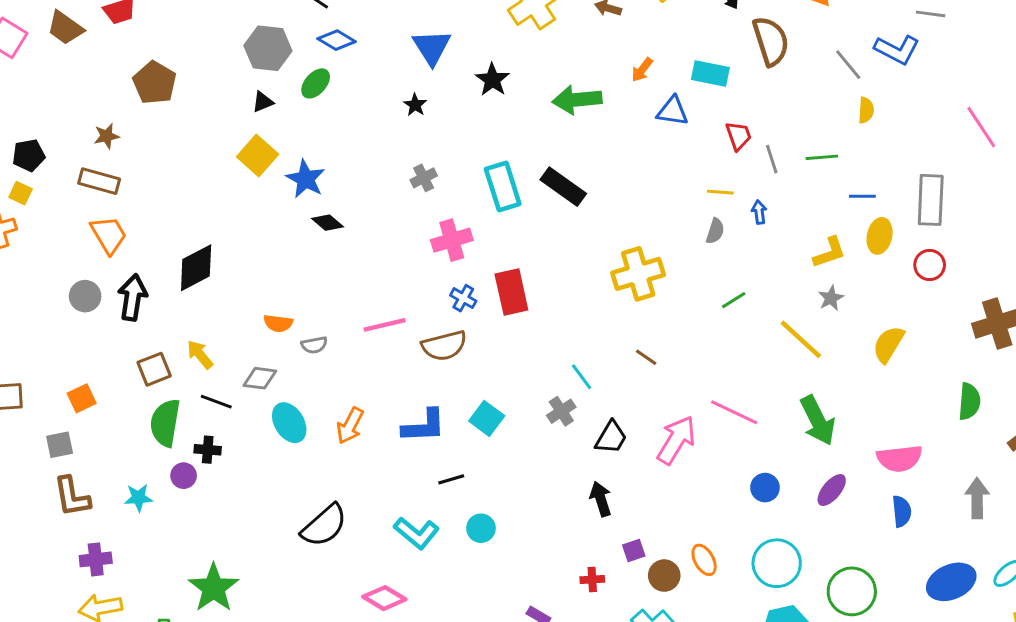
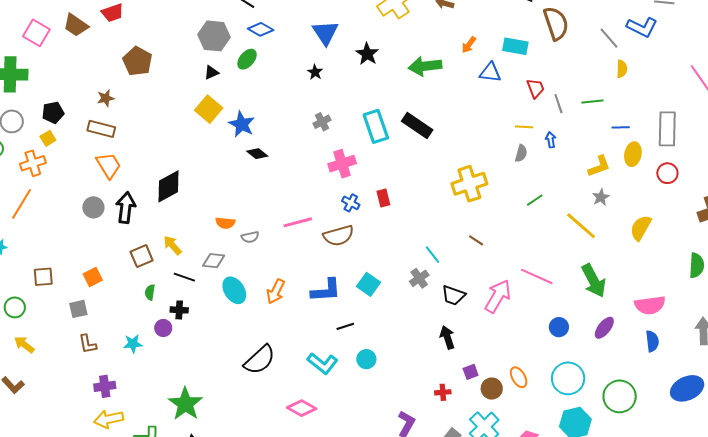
yellow square: (21, 193) -> (48, 138), turned 35
red rectangle: (511, 292) -> (383, 198), size x0.6
green semicircle: (165, 423) -> (150, 292), size x0.5
black trapezoid: (611, 437) -> (453, 295), turned 80
brown L-shape: (72, 497) -> (88, 344), size x0.7

